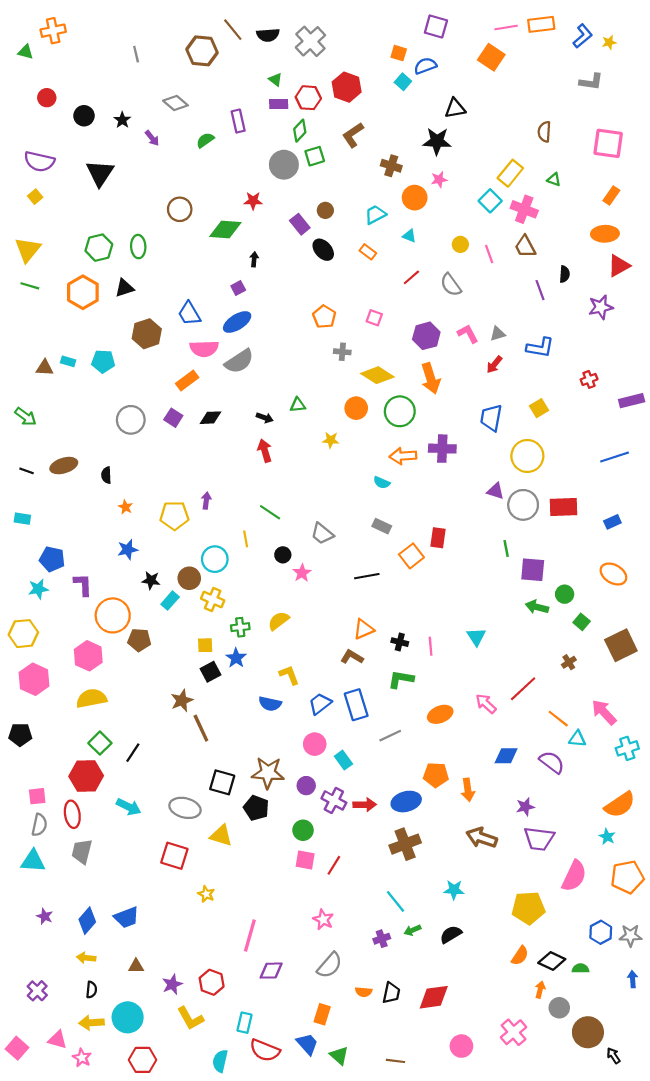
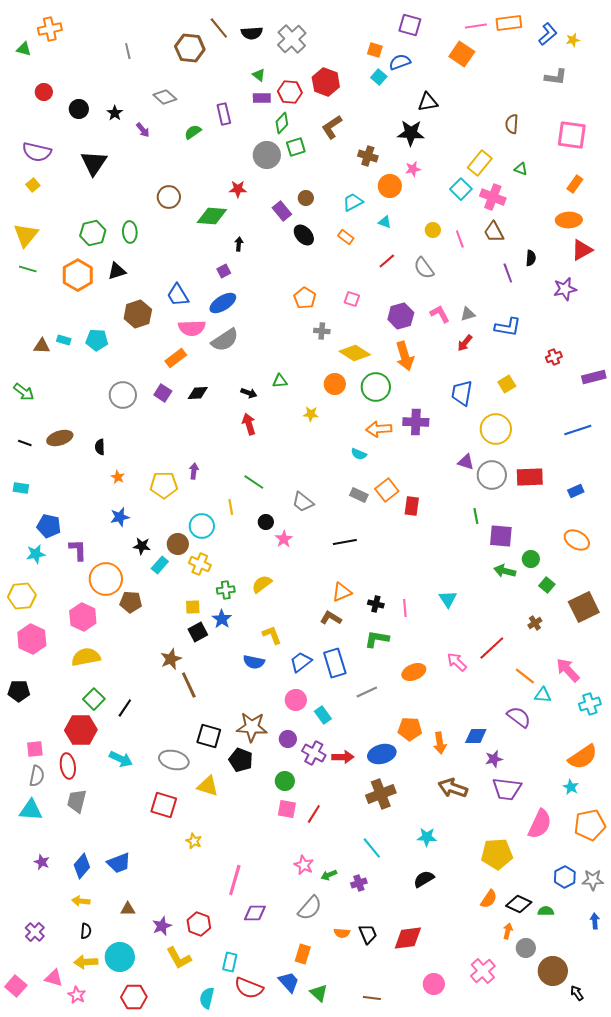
orange square: (411, 556) -> (387, 490), moved
blue diamond: (506, 756) -> (476, 736), moved
green arrow: (413, 930) -> (329, 875), moved
black trapezoid: (391, 993) -> (368, 934), turned -35

